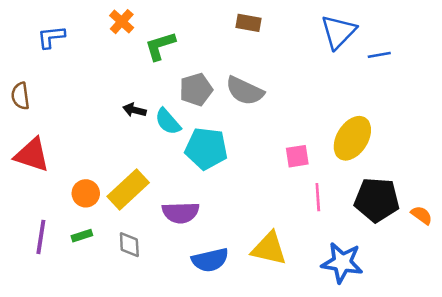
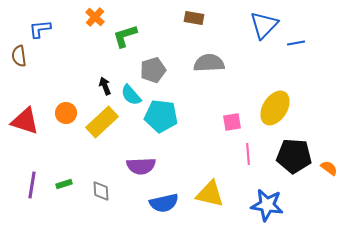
gray semicircle: (245, 91) -> (209, 63), moved, turned 152
brown semicircle: (20, 96) -> (19, 56), moved
black arrow: (134, 110) -> (105, 86), turned 54
yellow rectangle: (128, 190) -> (102, 122), moved
orange circle: (86, 193) -> (66, 113), moved

